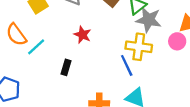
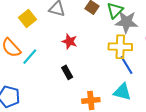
blue line: (127, 65) -> (126, 65), moved
black rectangle: (66, 67) -> (67, 72), moved, turned -40

